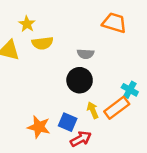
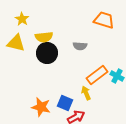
yellow star: (27, 24) -> (22, 19), moved
black circle: (80, 80) -> (47, 53), moved
orange rectangle: (117, 108) -> (97, 75), moved

